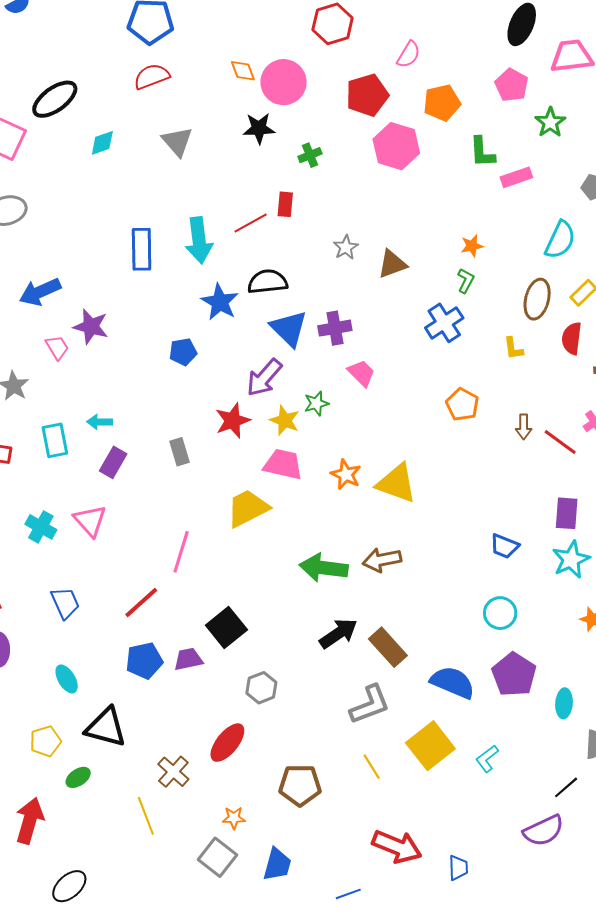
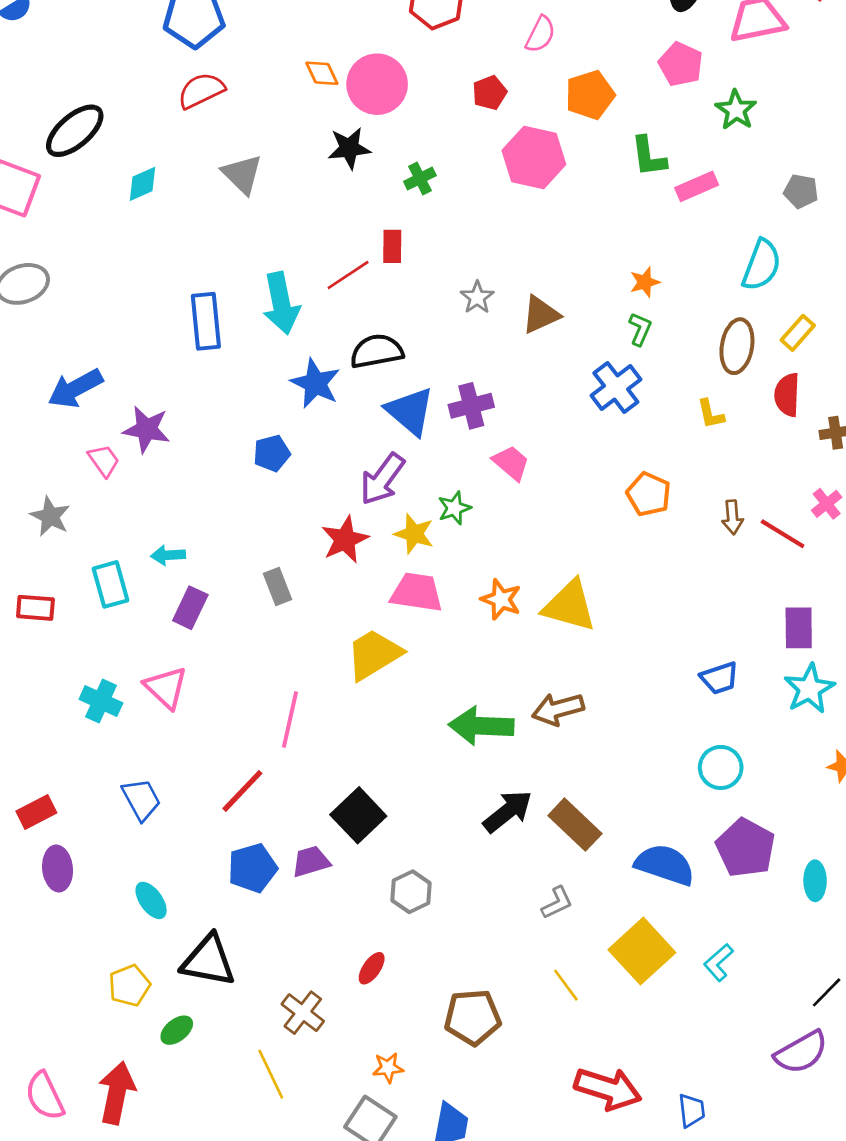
red pentagon: (367, 95) -> (490, 93), size x0.6
blue trapezoid: (504, 546) -> (719, 678), turned -36
gray L-shape: (370, 705) -> (557, 903), size x0.6
red ellipse: (227, 743) -> (372, 968), size x0.6

